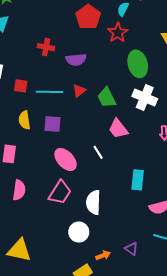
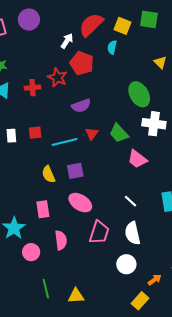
red star: (118, 33) -> (57, 77), moved
red cross: (46, 47) -> (33, 88), moved
red square: (21, 86) -> (35, 133), moved
white line: (98, 152) -> (131, 201), moved
pink ellipse: (65, 159) -> (80, 203), moved
yellow triangle: (19, 250) -> (76, 296), size x0.7

